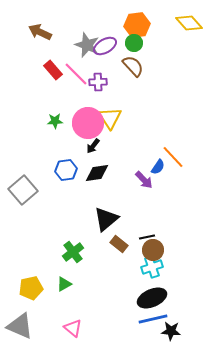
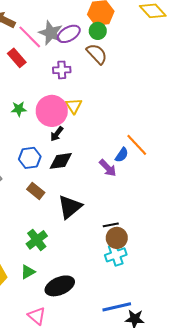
pink line: (76, 74) -> (30, 37), moved
yellow triangle: (110, 118) -> (74, 106), size x0.7
brown rectangle: (119, 244) -> (36, 191), moved
black ellipse: (152, 298) -> (60, 286), moved

